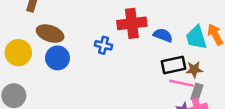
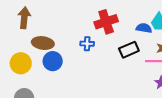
blue semicircle: (163, 35) -> (144, 28), moved
black rectangle: (174, 65) -> (129, 50), moved

